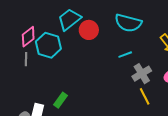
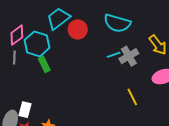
gray cross: (142, 74) -> (129, 56), moved
green rectangle: (60, 100) -> (44, 64), moved, turned -63

